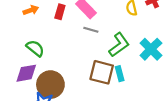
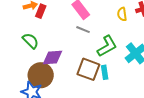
red rectangle: (60, 12) -> (41, 11), moved
purple diamond: (26, 73) -> (53, 57), moved

